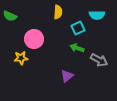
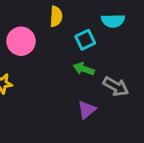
pink circle: (34, 39) -> (21, 41), moved
purple triangle: (67, 76) -> (87, 110), moved

